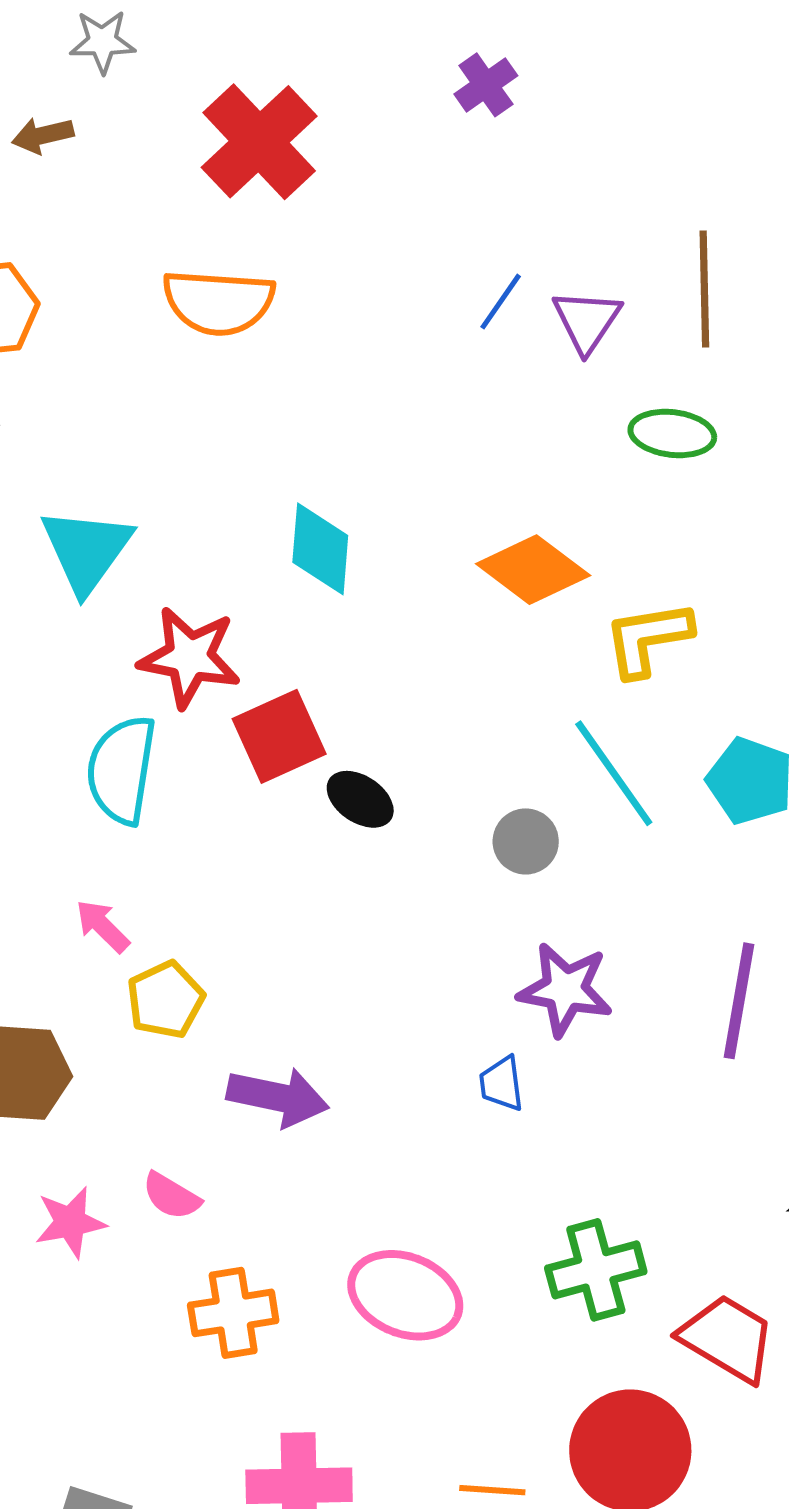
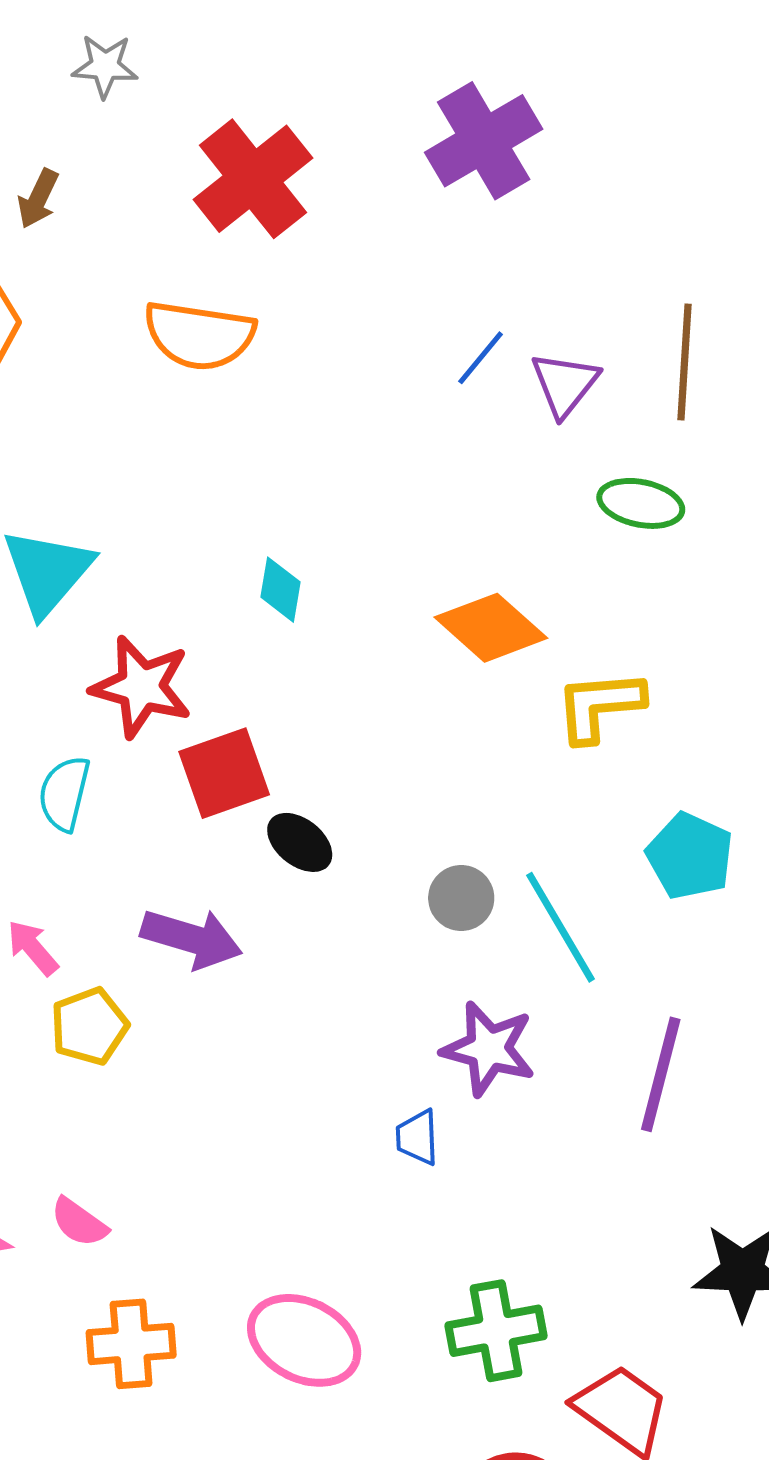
purple cross: (486, 85) -> (484, 141), size x1.8
brown arrow: (43, 135) -> (38, 199), moved, turned -56
cyan diamond: (320, 549) -> (281, 590), size x0.7
cyan semicircle: (122, 770) -> (64, 793), size x0.7
cyan line: (614, 773) -> (560, 927), moved
purple arrow: (278, 1097) -> (192, 938), moved

